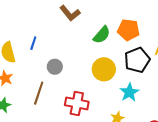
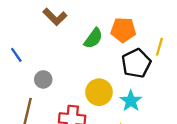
blue line: (33, 43) -> (16, 55), turned -48
yellow circle: (104, 69) -> (99, 92), moved

